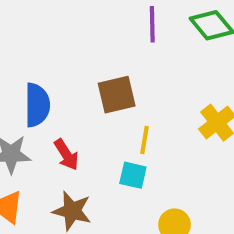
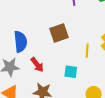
yellow line: (145, 140) -> (87, 51), moved

